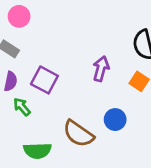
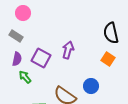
purple arrow: (101, 69) -> (68, 50), moved

